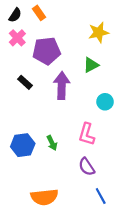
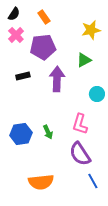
orange rectangle: (39, 13) -> (44, 17), moved
black rectangle: (25, 82) -> (23, 76), turned -56
purple semicircle: (87, 167) -> (80, 154), size x1.4

